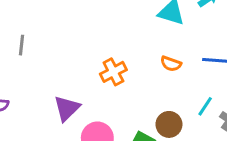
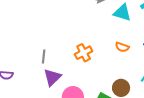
gray line: (21, 45) -> (44, 56), moved

